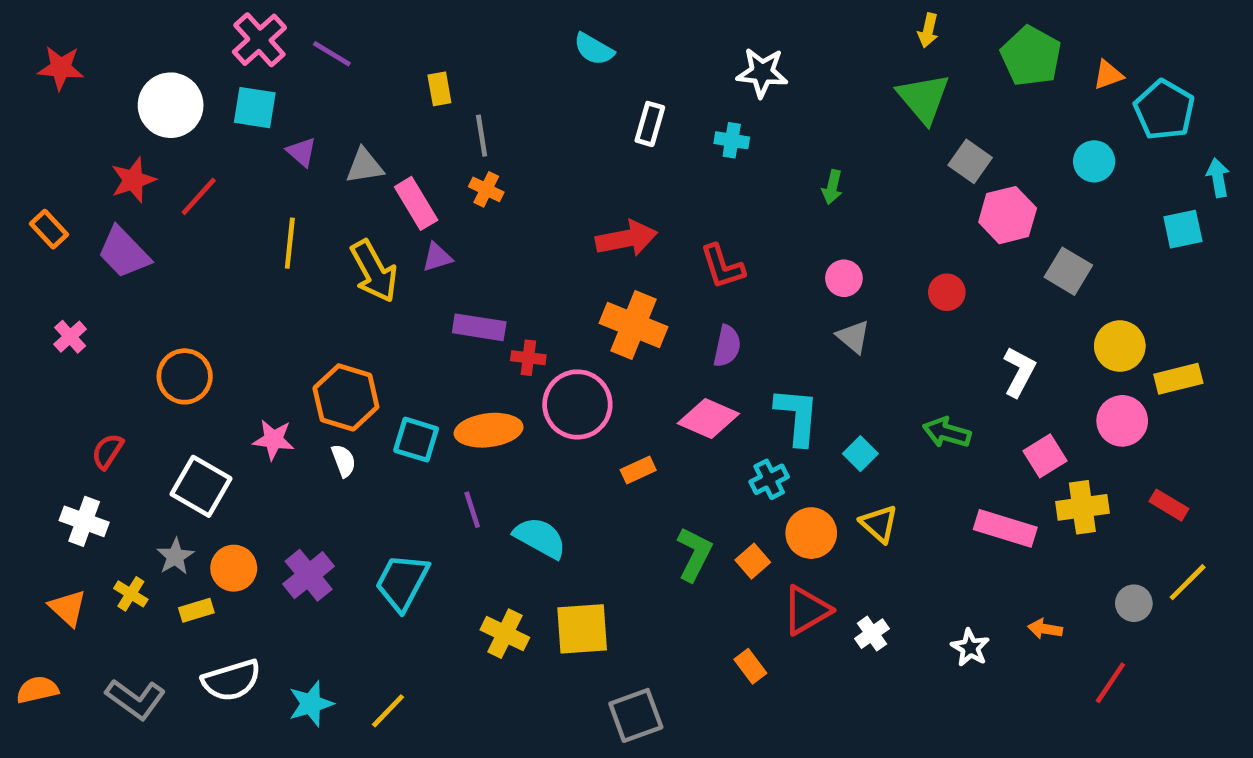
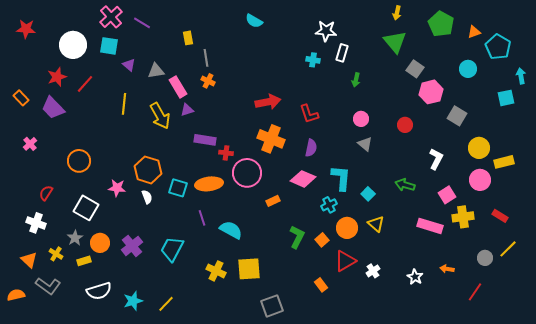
white rectangle: (650, 124) -> (342, 53), moved
gray L-shape: (136, 699) -> (48, 286), moved

